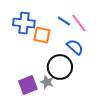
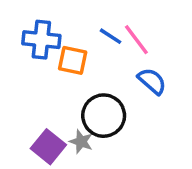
blue semicircle: (75, 47) -> (152, 81), moved
purple square: (28, 85) -> (48, 147), turned -30

